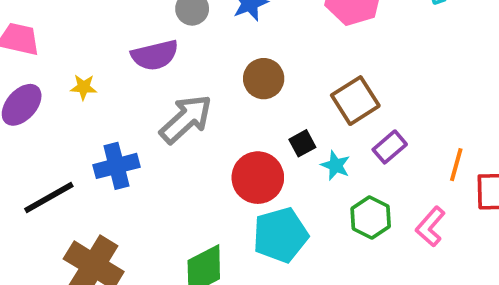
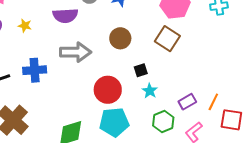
brown square: (355, 101) -> (167, 39), moved, turned -35
gray arrow: (186, 119) -> (76, 52), turned 32
black square: (302, 143) -> (141, 70), moved
purple rectangle: (390, 147) -> (187, 102), moved

